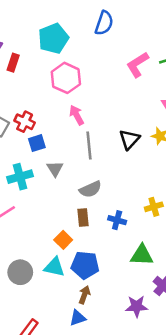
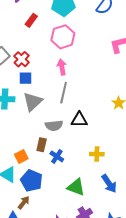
red rectangle: (13, 63) -> (31, 20), moved
black triangle: (129, 139) -> (79, 120), moved, turned 30
gray triangle: (55, 169) -> (33, 102), size x1.5
blue cross: (117, 220) -> (57, 156), moved

